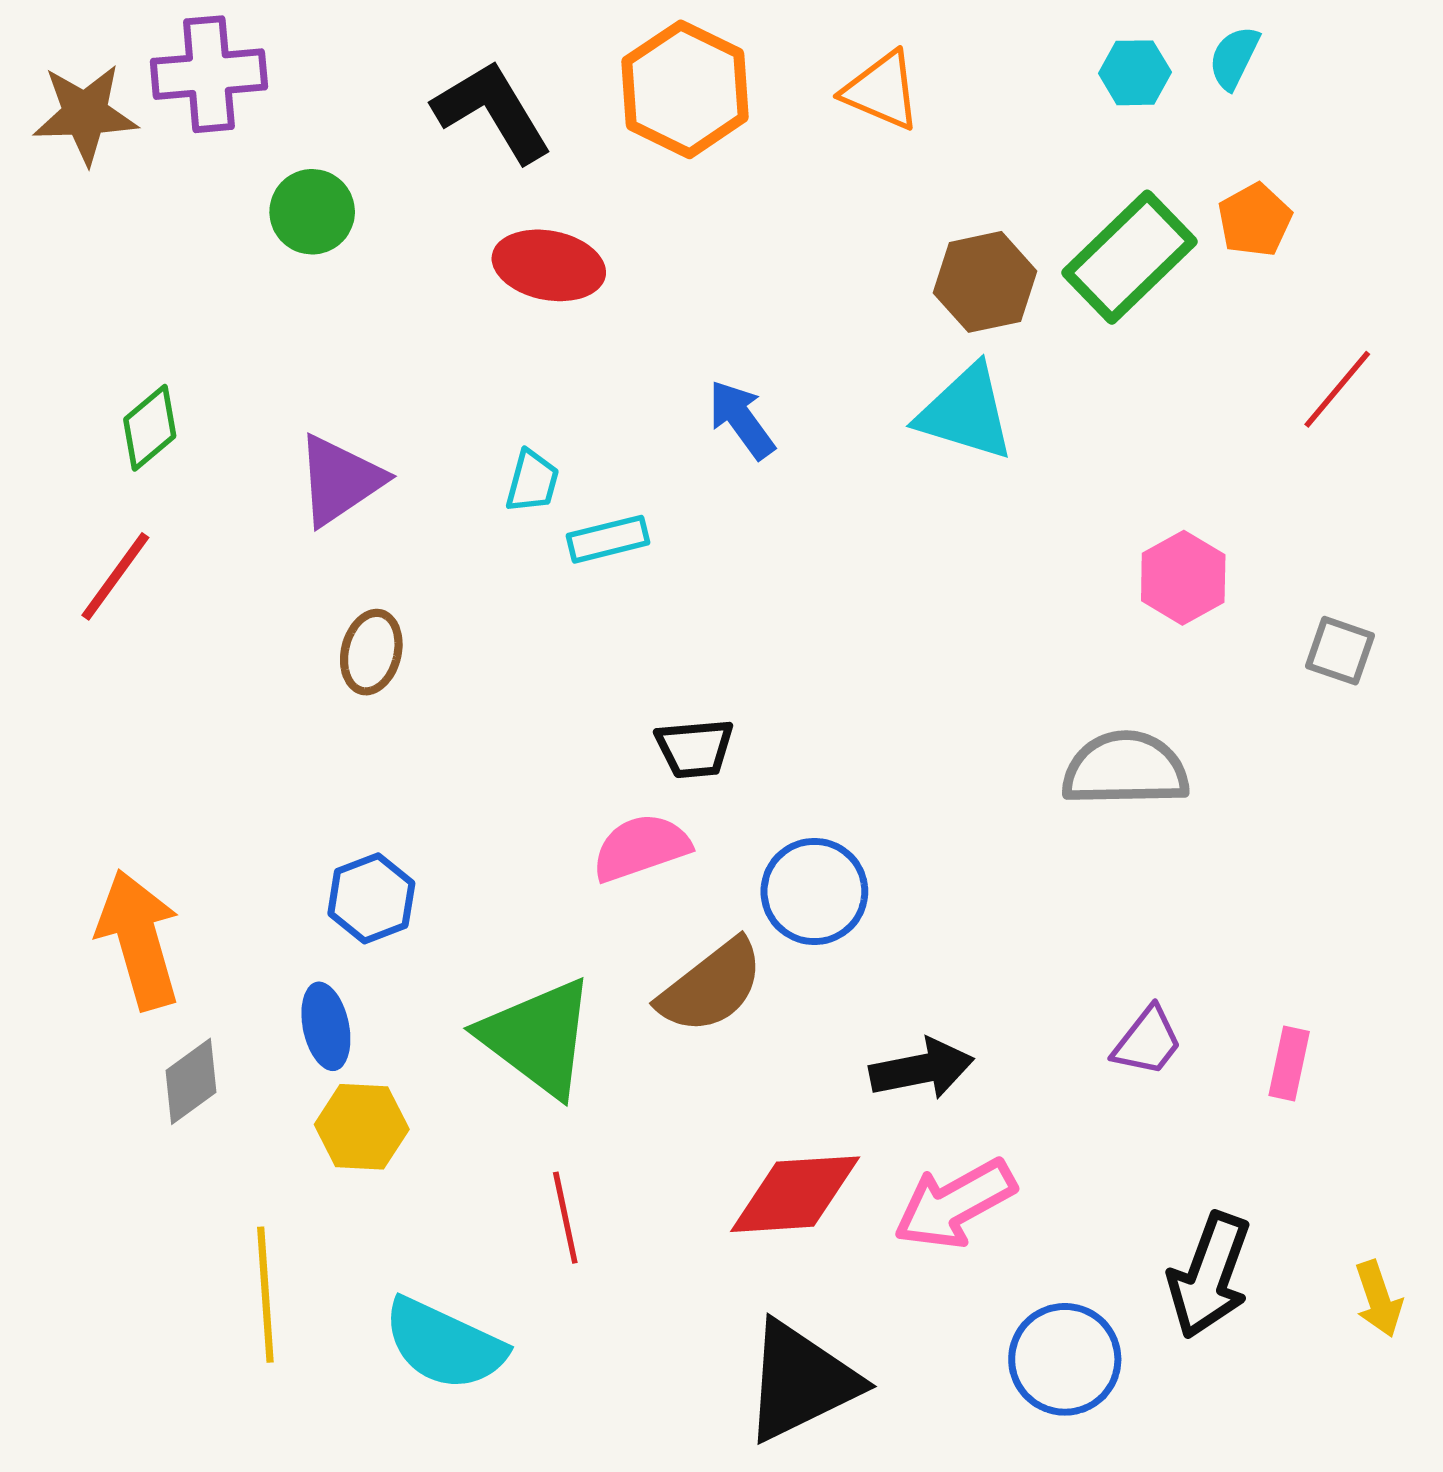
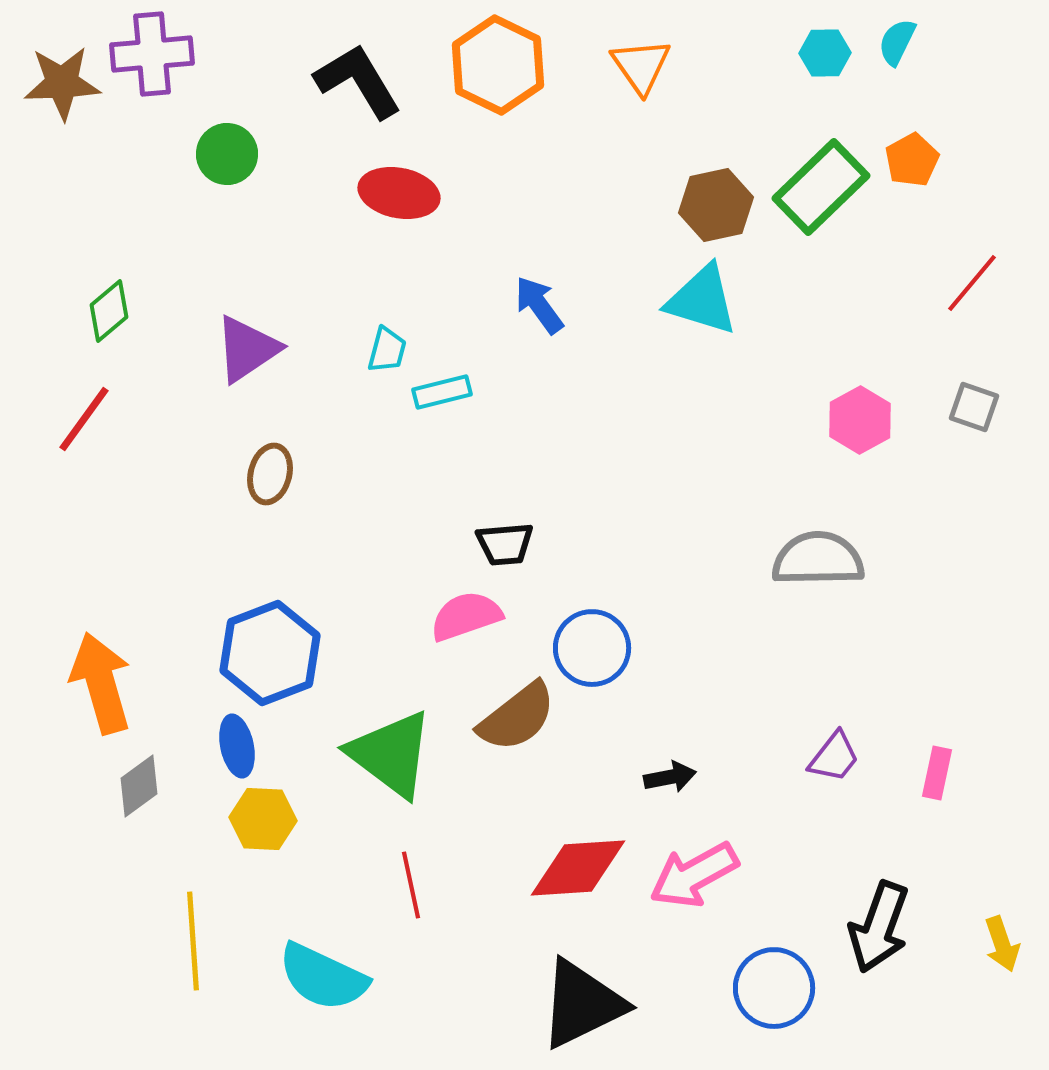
orange triangle: (882, 91) -> (641, 66), turned 32
gray square: (1340, 651) -> (974, 407), moved
blue hexagon: (371, 898) -> (270, 653), size x1.6
black arrow: (922, 1069) -> (670, 777), size x0.7

